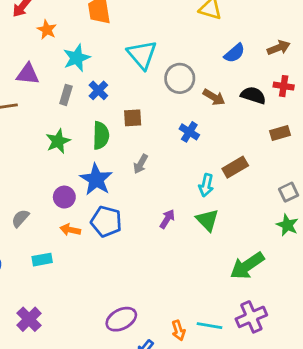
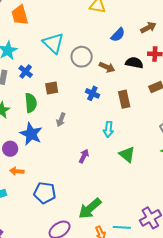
brown rectangle: (235, 167) -> (124, 99), moved, turned -66
green triangle: (207, 220) -> (127, 154), moved
blue pentagon: (106, 221) -> (45, 193), moved
green arrow: (247, 266) -> (90, 208), moved

